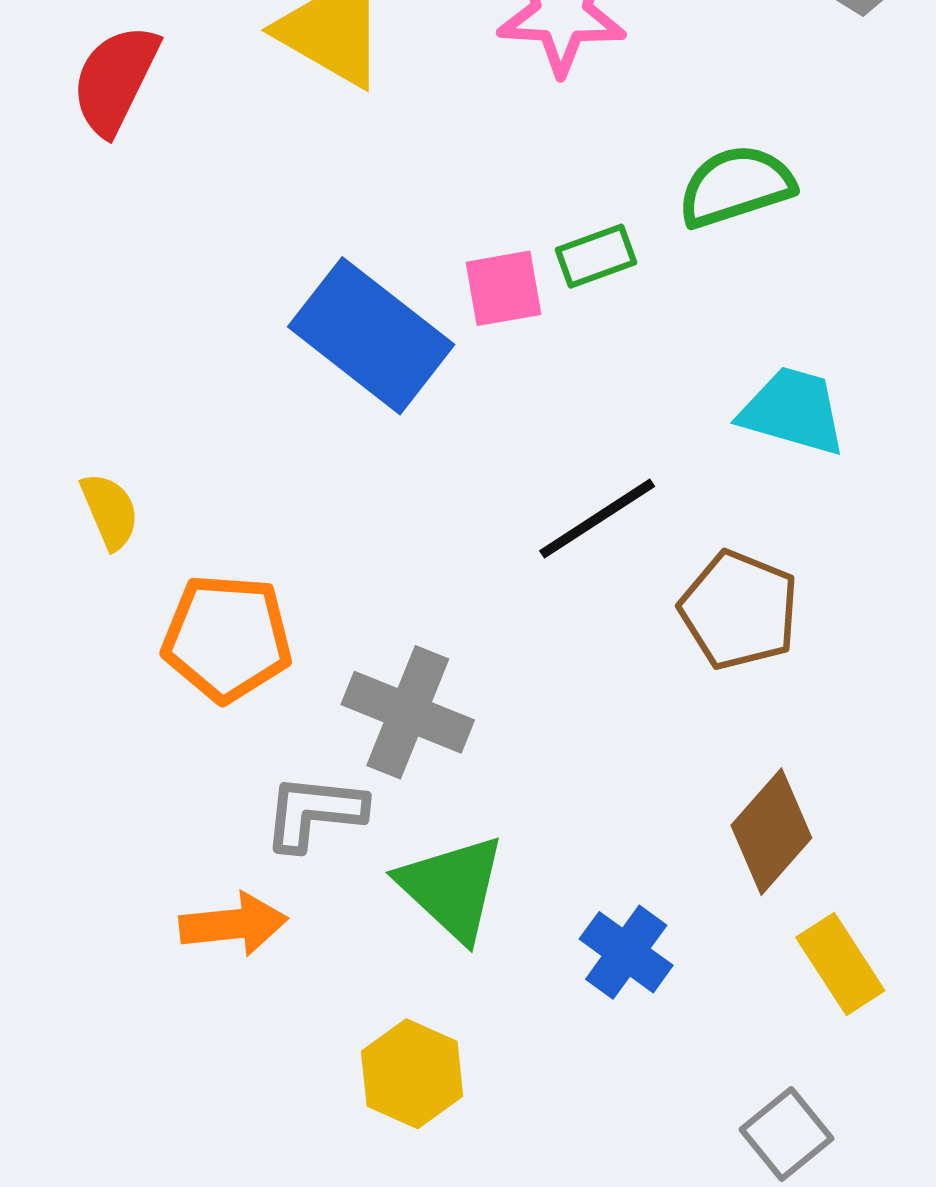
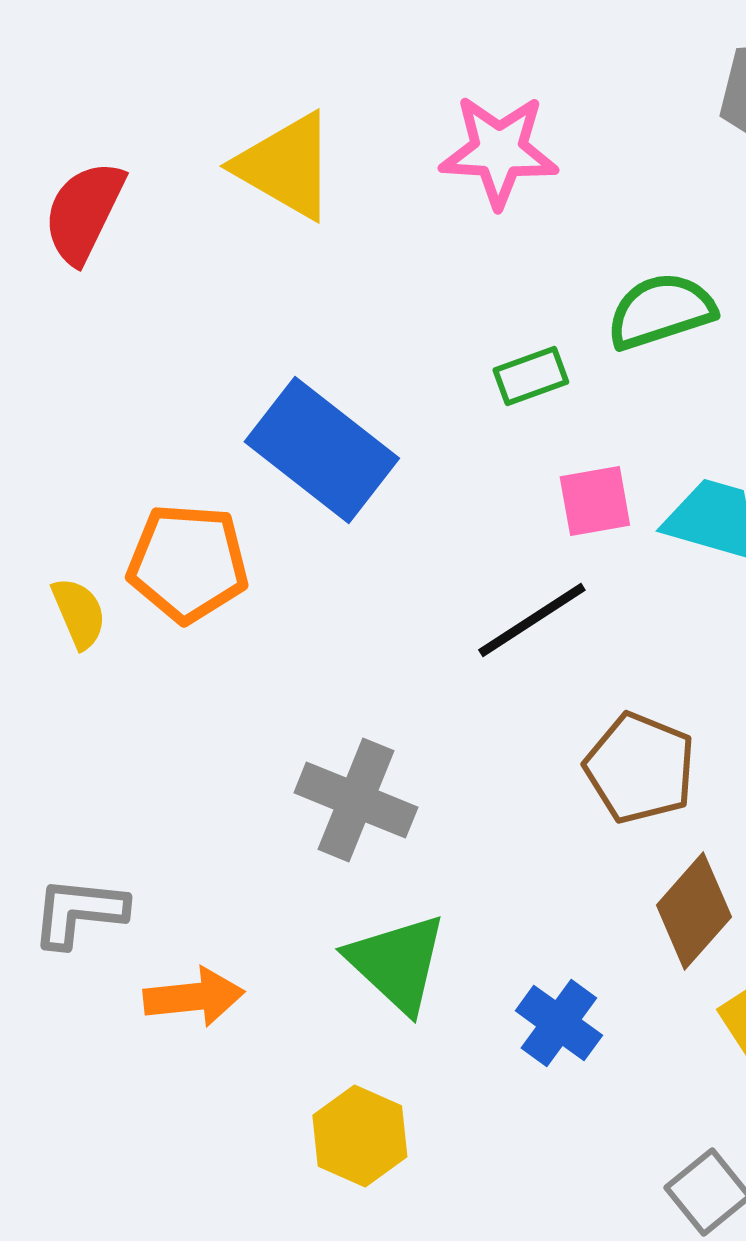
pink square: (504, 288) -> (595, 501), moved
brown pentagon: (739, 610) -> (640, 768), moved
orange pentagon: (227, 638) -> (188, 563), moved
gray L-shape: (314, 812) -> (79, 912), moved

